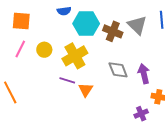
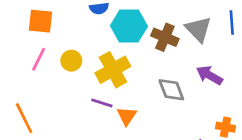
purple arrow: (144, 74) -> (209, 75), moved, turned -48

